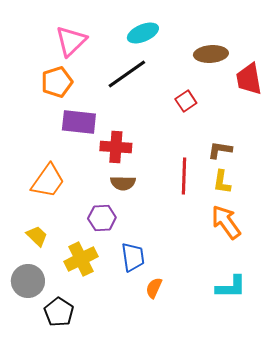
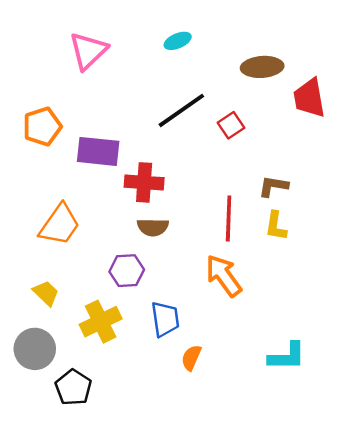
cyan ellipse: (143, 33) -> (178, 41), size x0.7
black line: (127, 74) -> (181, 110), moved
orange pentagon: (57, 82) -> (42, 127), moved
orange arrow: (226, 222) -> (224, 276), moved

